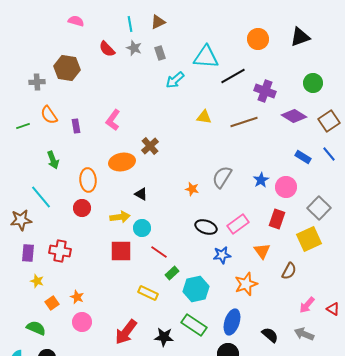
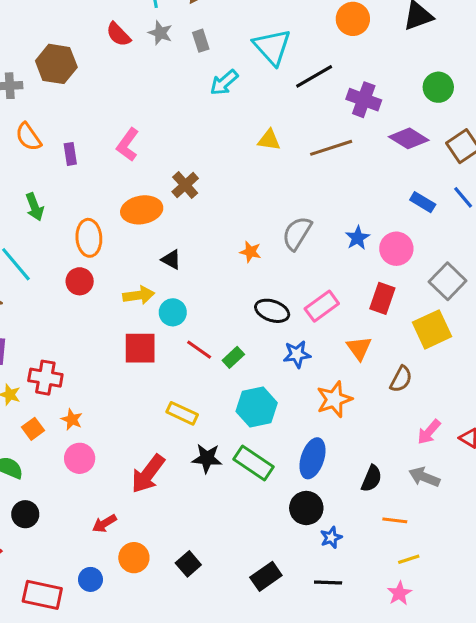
cyan triangle: (206, 57) -> (272, 47), turned 44
red cross: (60, 251) -> (45, 378), moved
green rectangle: (172, 273) -> (233, 357), moved
black semicircle: (270, 335) -> (372, 478), turned 72
black star: (164, 337) -> (207, 458), moved

